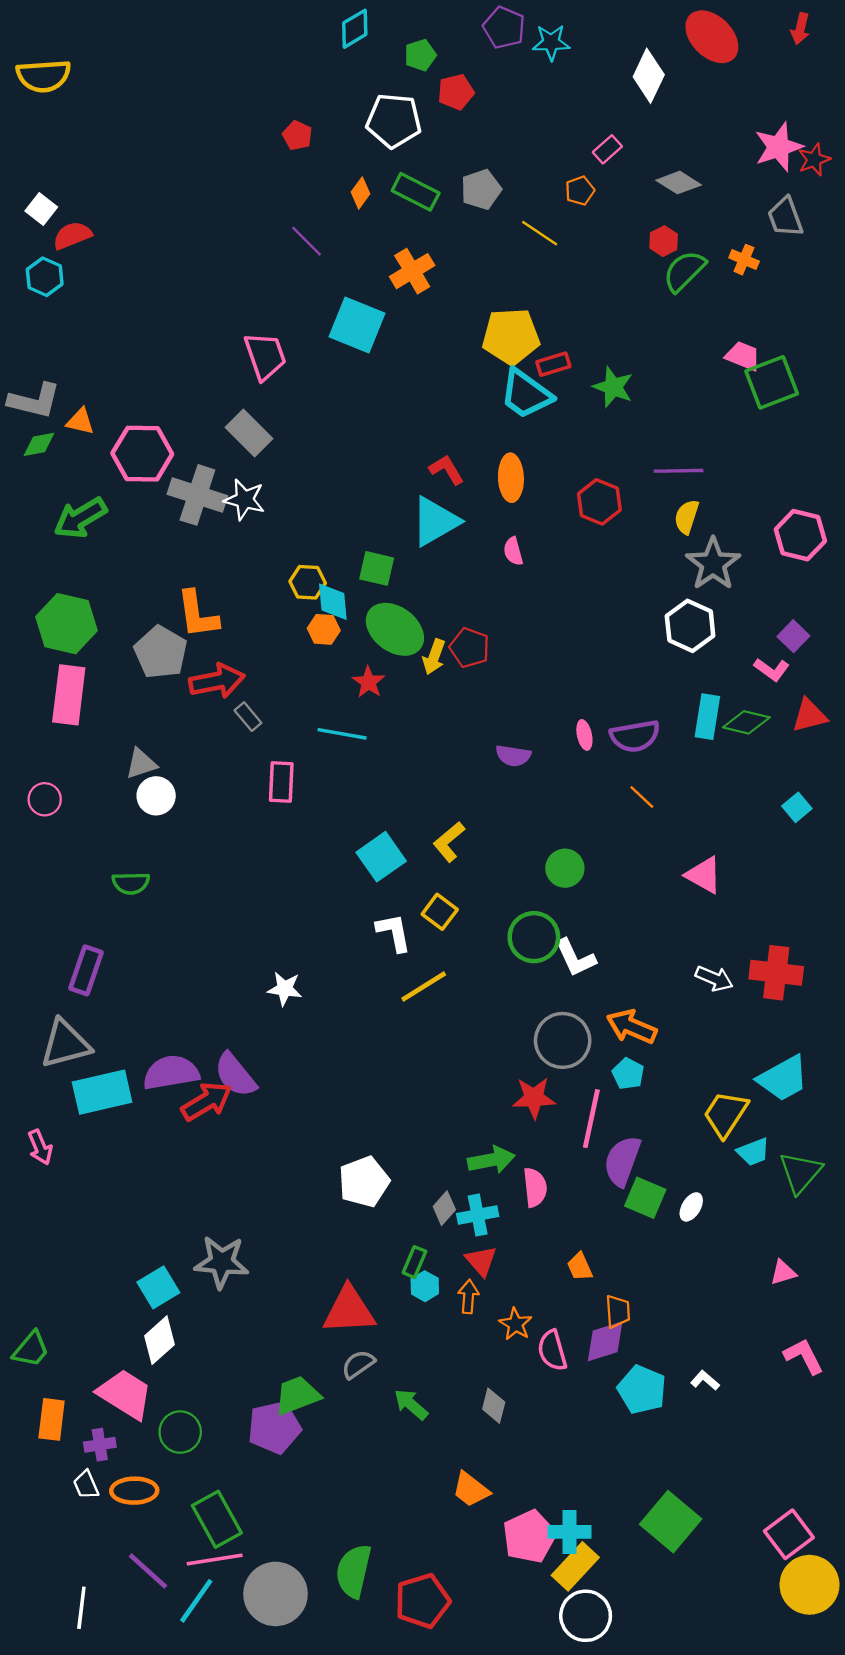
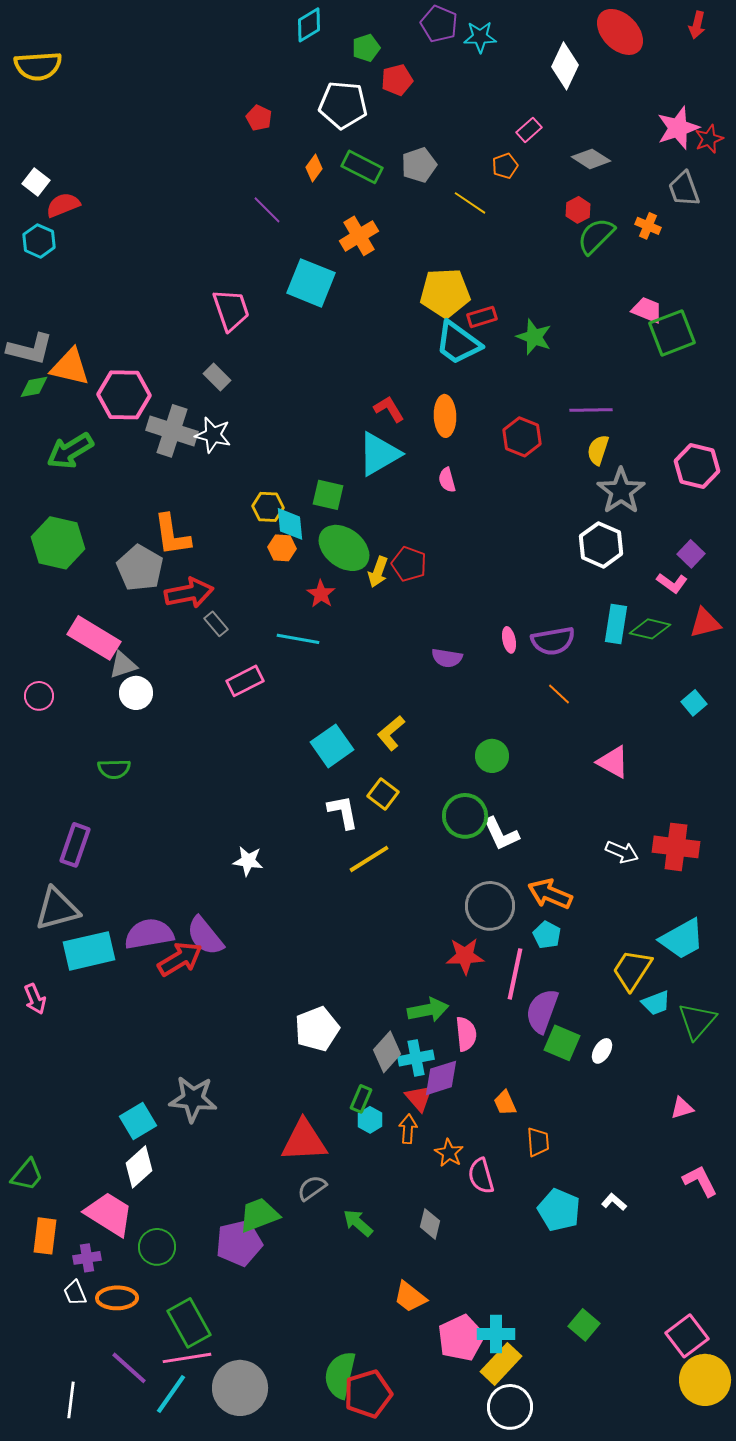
orange triangle: (80, 421) -> (70, 367), size x1.6
gray rectangle: (249, 433) -> (217, 377), size x0.7
pink rectangle: (69, 695) -> (94, 638), moved, turned -66
pink rectangle: (281, 782) -> (245, 681), turned 60
gray diamond: (444, 1208) -> (387, 1052), size x1.4
purple diamond: (605, 1341) -> (441, 1078), moved
green square: (671, 1522) -> (584, 1325), size x0.6
green semicircle: (354, 1571) -> (340, 1375), moved

